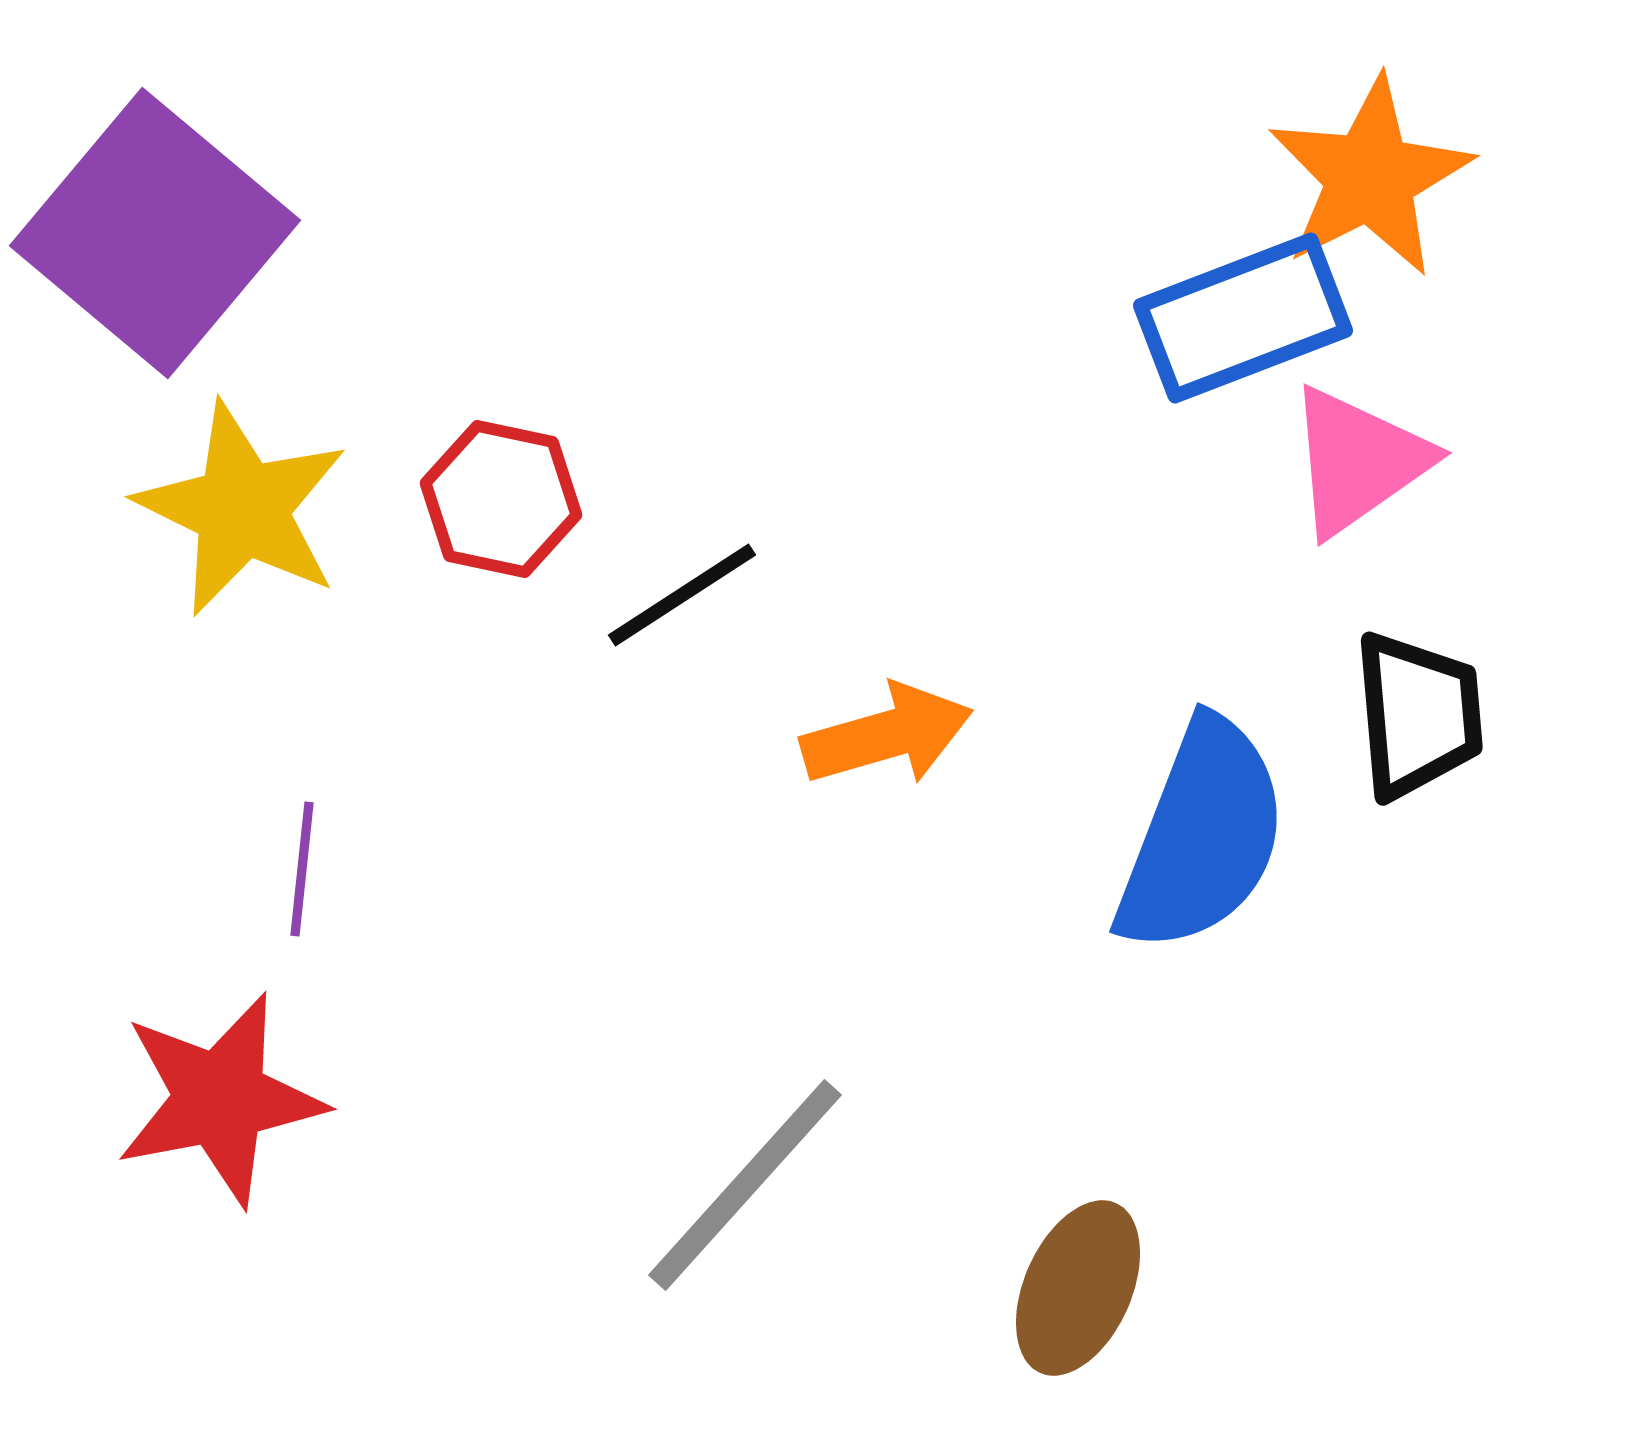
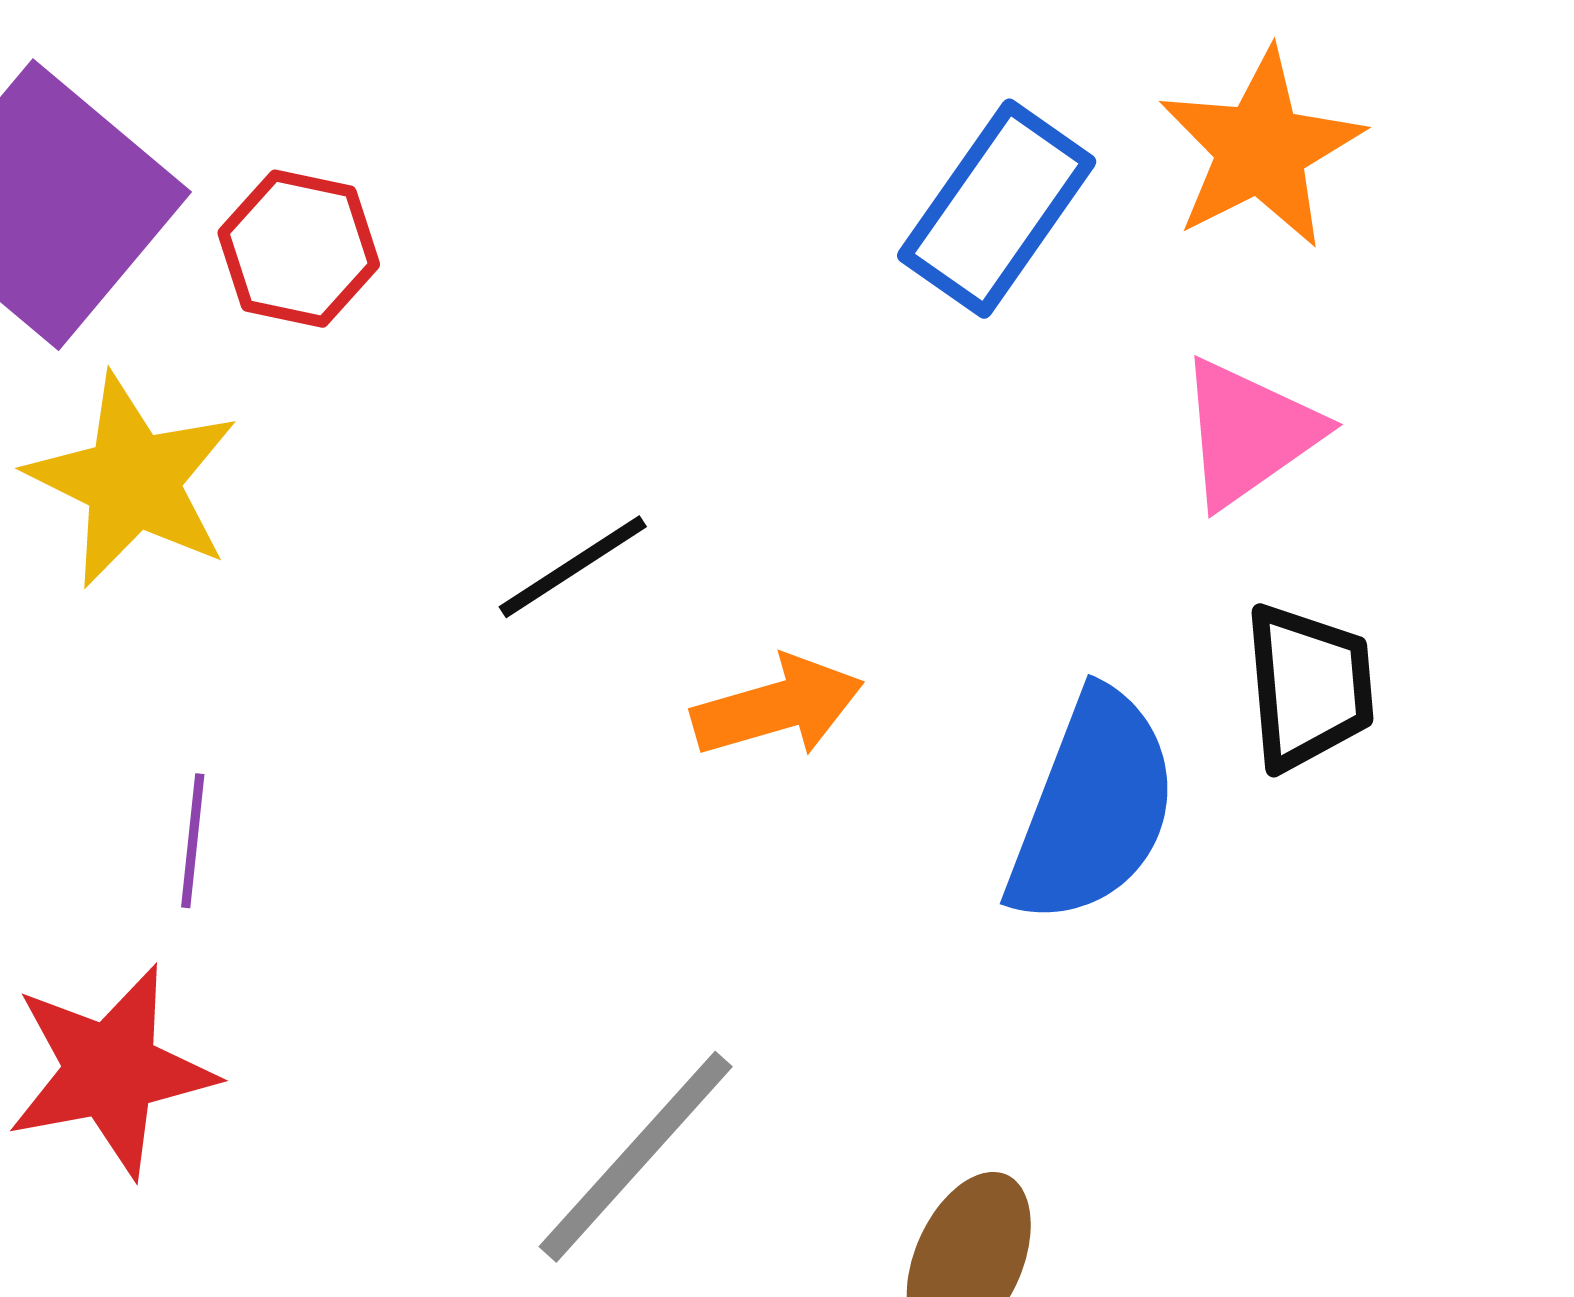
blue rectangle: (1243, 318) -> (997, 209), moved, turned -34
red hexagon: (501, 499) -> (299, 249), moved

